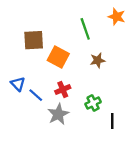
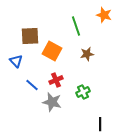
blue triangle: (18, 84) -> (16, 61), moved
gray star: (58, 114) -> (52, 102), turned -30
black line: (112, 121) -> (100, 124), moved

